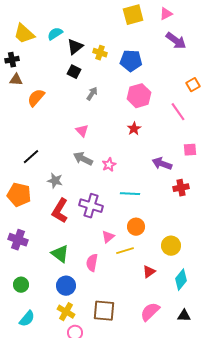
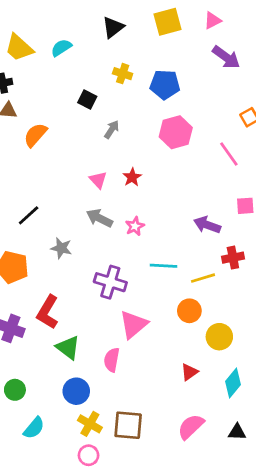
black triangle: (75, 47) -> (113, 27), moved
red star: (134, 129) -> (132, 177), moved
red L-shape: (60, 211) -> (48, 312), moved
orange circle: (136, 227) -> (189, 311), moved
pink triangle: (108, 237) -> (133, 324), size x1.6
yellow line: (125, 251) -> (203, 278), moved
yellow cross: (66, 312) -> (90, 424), moved
cyan semicircle: (27, 319) -> (34, 428), moved

